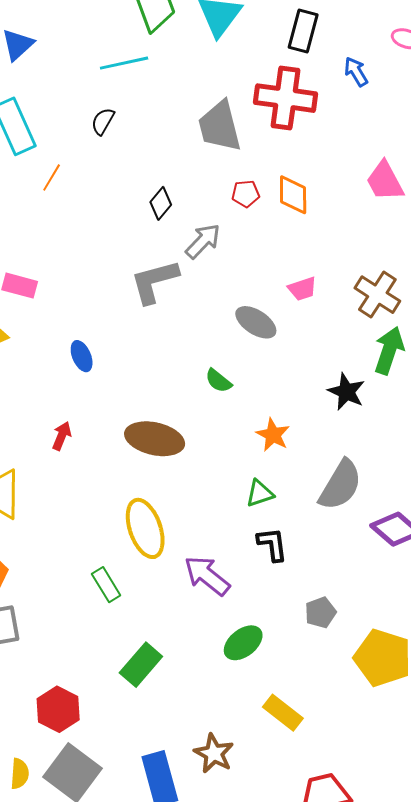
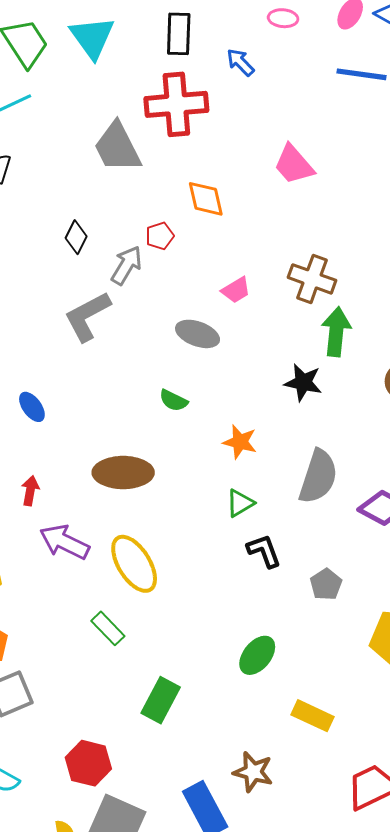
red pentagon: (246, 194) -> (160, 236), moved
purple arrow: (207, 576) -> (65, 542), moved
gray pentagon: (320, 613) -> (326, 584), moved

